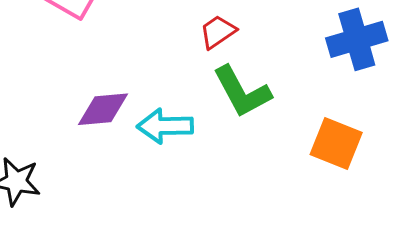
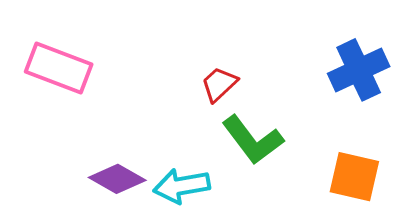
purple diamond: (103, 109) -> (117, 179), turned 44

